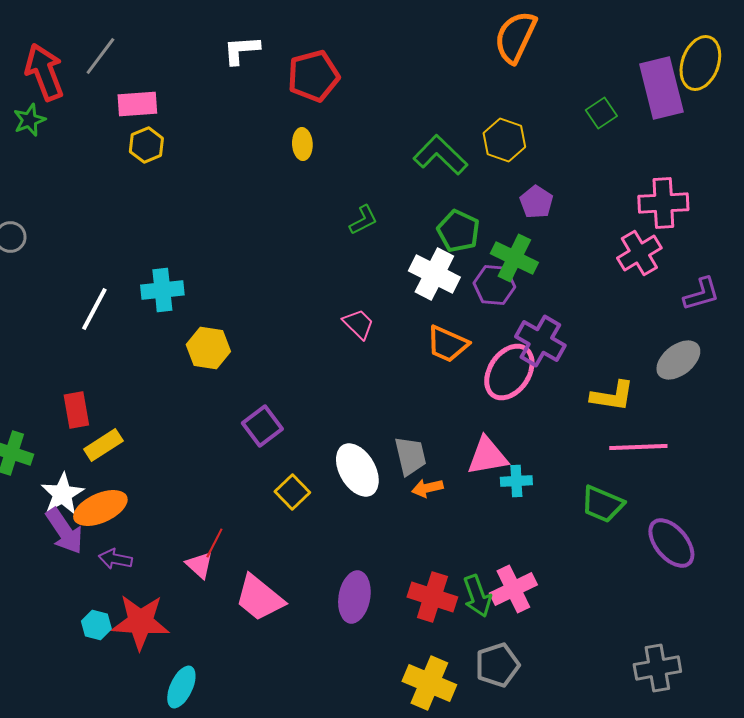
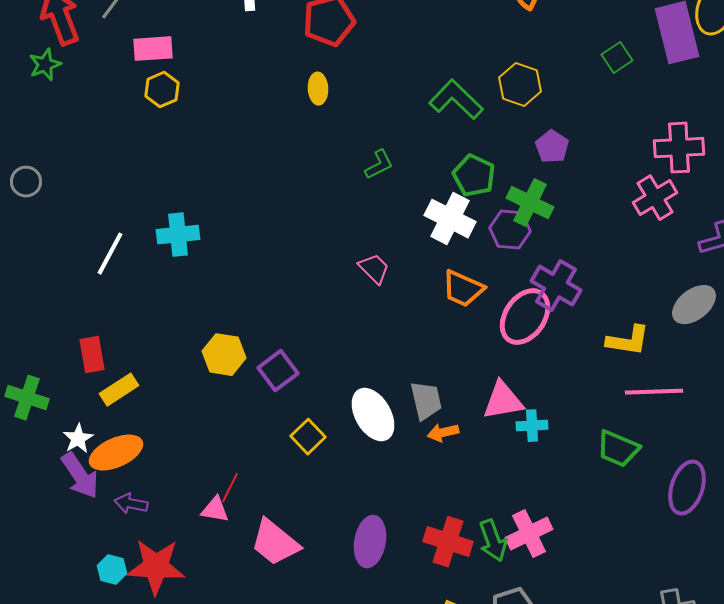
yellow hexagon: (208, 348) -> (224, 355), moved
white star: (62, 494) -> (78, 439), size x0.7
purple ellipse: (671, 543) -> (687, 488), turned 58
pink triangle: (199, 565) -> (215, 510), turned -32

